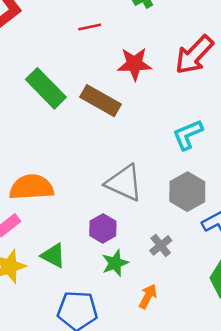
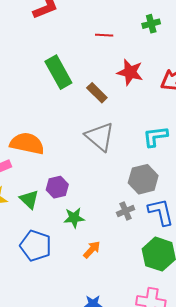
brown rectangle: (100, 101) -> (97, 93), size x0.7
gray triangle: (124, 183) -> (100, 137), moved
purple hexagon: (103, 228) -> (57, 187), moved
gray cross: (161, 245) -> (126, 211), moved

